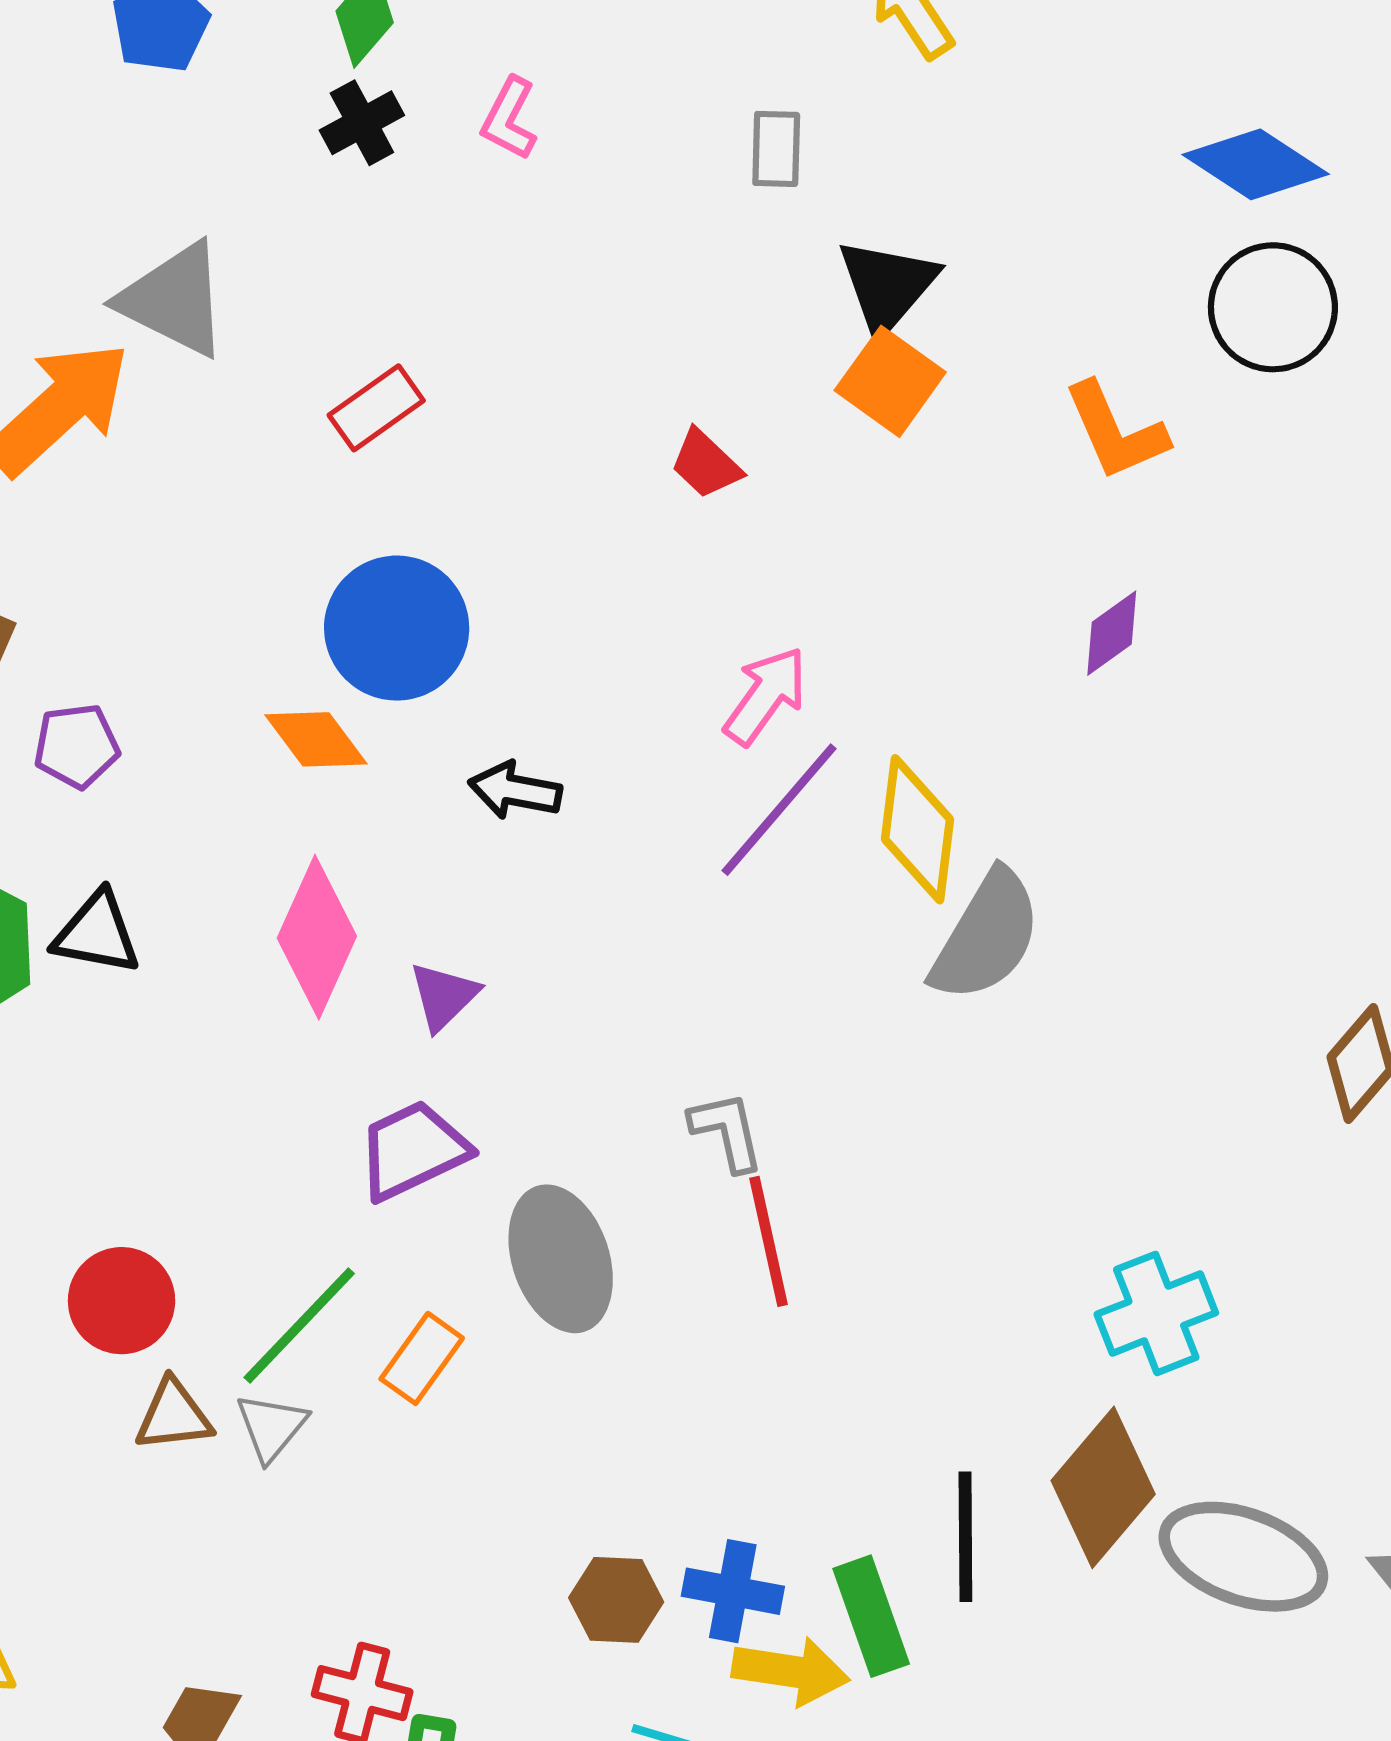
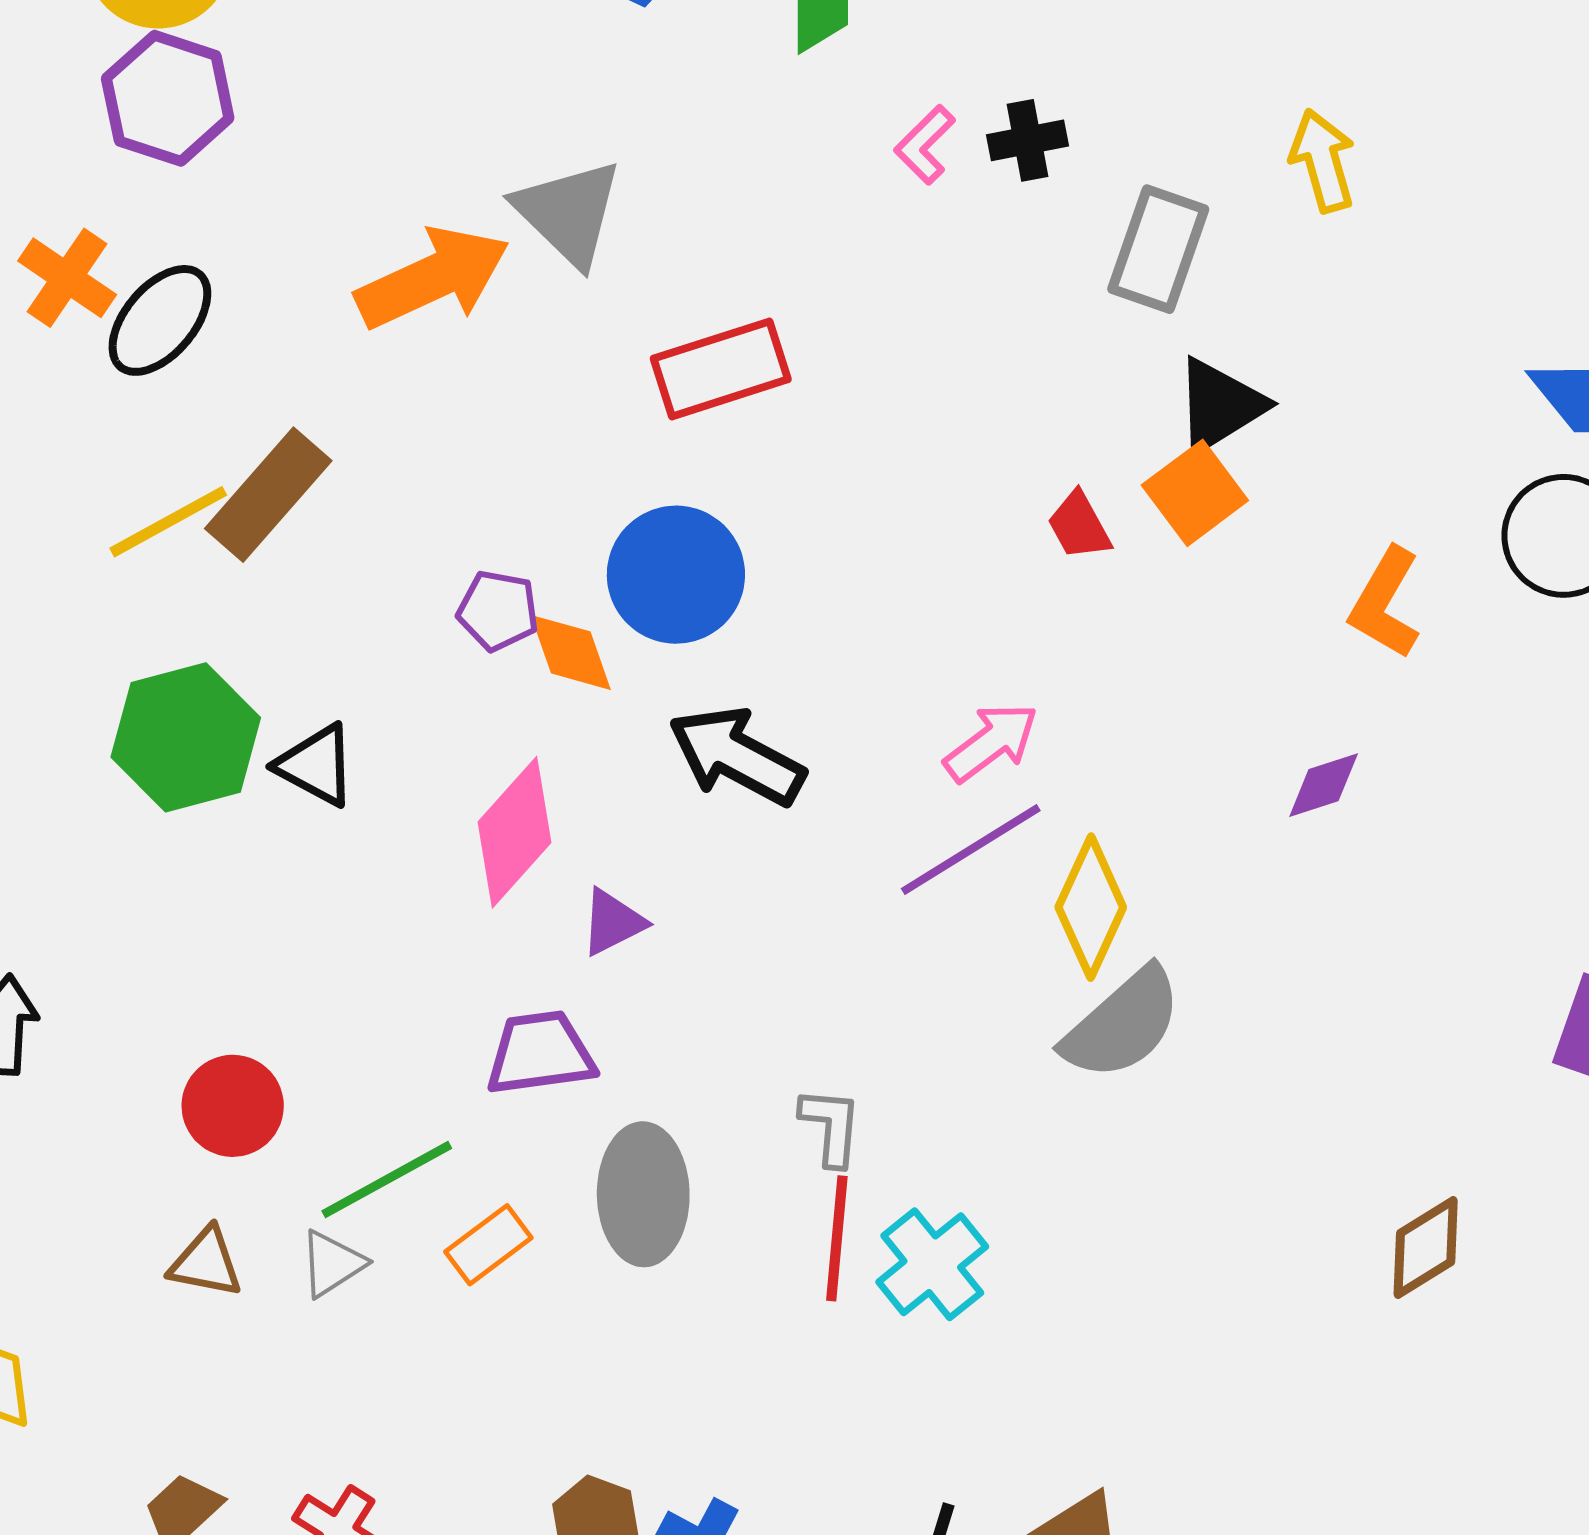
black cross: (362, 123) -> (1027, 140), moved
gray rectangle: (776, 149) -> (1158, 249), size x1.6
red rectangle: (376, 408) -> (721, 369), size x1.5
orange L-shape: (1116, 431) -> (1385, 603), turned 36
red trapezoid: (706, 464) -> (1079, 526), moved
purple pentagon: (77, 746) -> (498, 611), moved
black arrow: (515, 790) -> (737, 756), size x1.6
cyan cross: (1156, 1313) -> (932, 1264), moved, turned -35
brown triangle: (174, 1416) -> (206, 1263), moved

